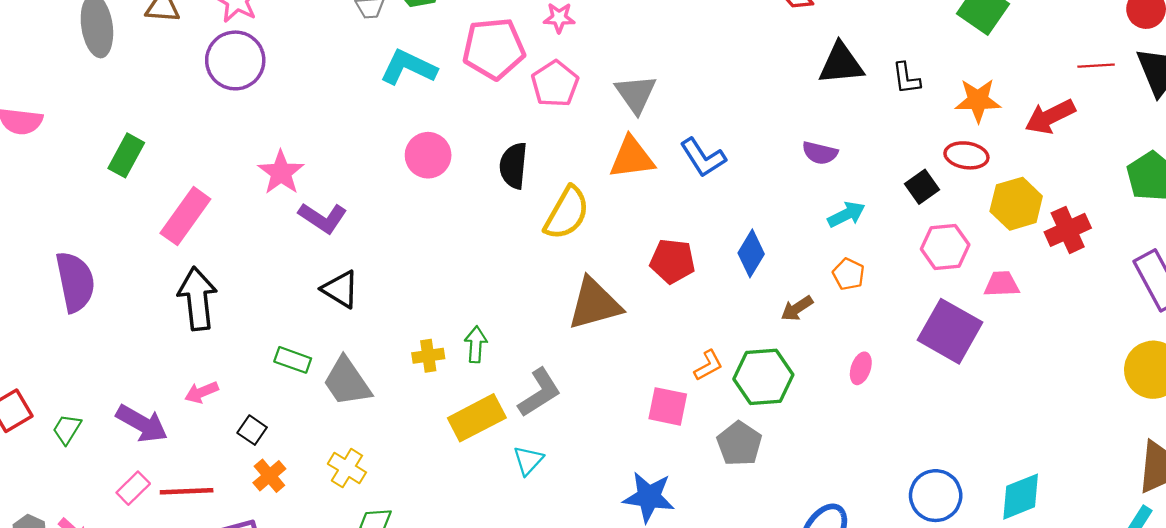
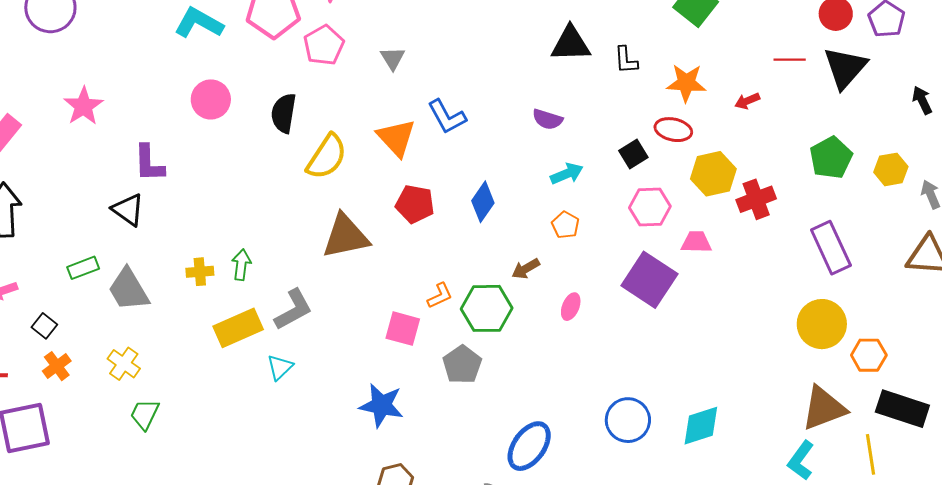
gray triangle: (636, 94) -> (393, 58), size x0.7
red arrow: (1050, 117) -> (747, 101), size x0.6
orange triangle: (632, 158) -> (396, 138), moved, turned 51
purple L-shape: (323, 218) -> (149, 163), moved, turned 51
brown arrow: (797, 308) -> (526, 269), moved
green rectangle: (293, 360) -> (83, 268), turned -44

